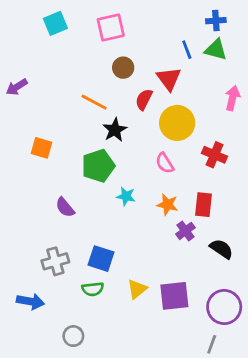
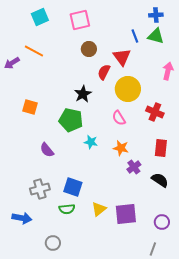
orange line: (94, 102) -> (34, 51), moved
green pentagon: (98, 166) -> (71, 120), turned 30
red rectangle: (203, 205) -> (161, 148), moved
purple circle: (224, 307) -> (162, 222), size x0.6

